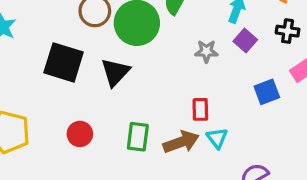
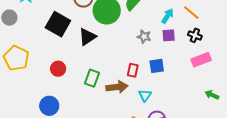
purple square: (245, 40) -> (169, 35), turned 32
blue square: (267, 92) -> (157, 66), moved
cyan triangle: (217, 138) -> (145, 95), moved

